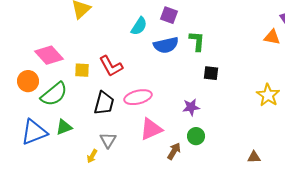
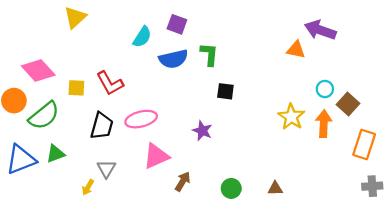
purple star: (191, 107) -> (202, 131), turned 30
green circle: (196, 136) -> (231, 188), moved

